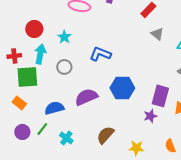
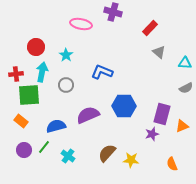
yellow star: (136, 148) -> (131, 160), moved

